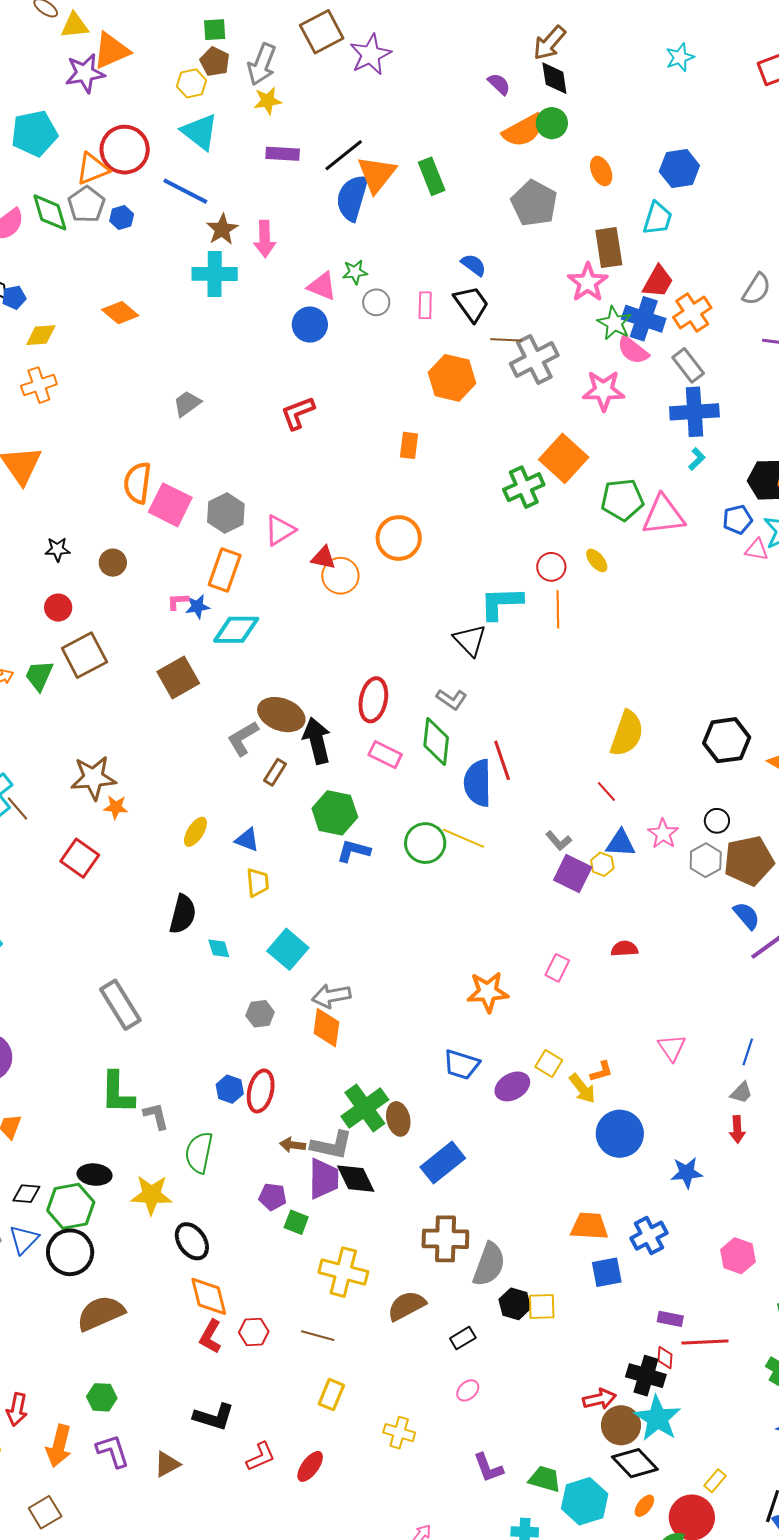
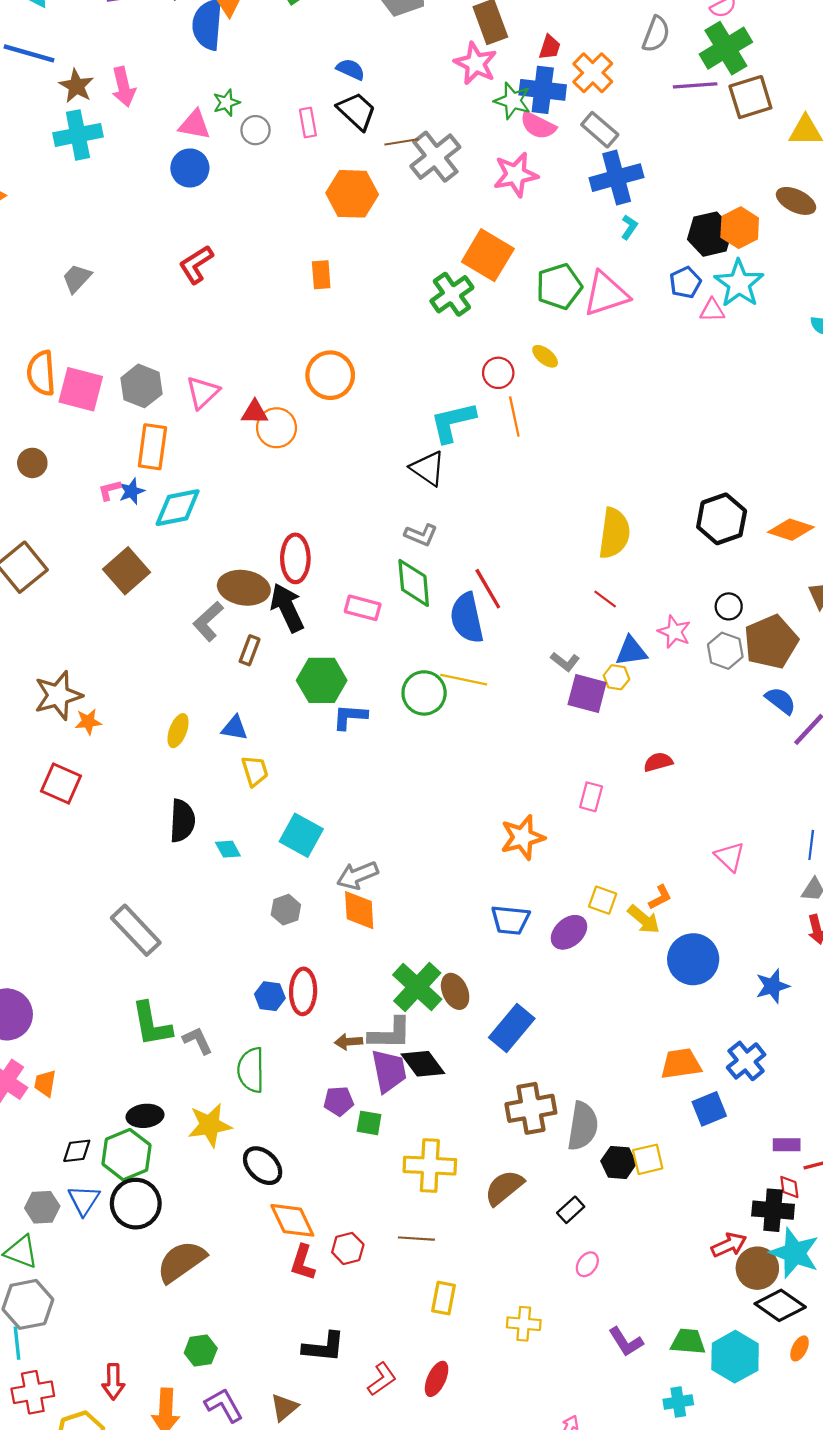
red trapezoid: (658, 282) -> (550, 47), size x0.7
red ellipse: (373, 700) -> (295, 558), moved

